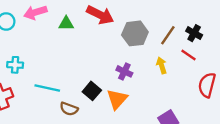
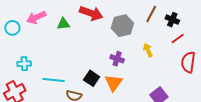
brown line: (168, 35) -> (151, 14), moved
red line: (189, 55) -> (178, 38), moved, turned -64

